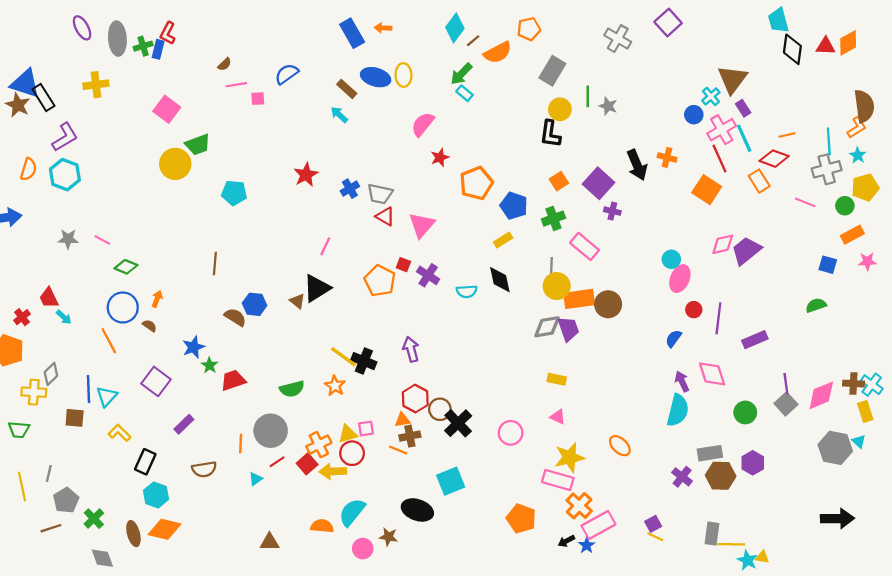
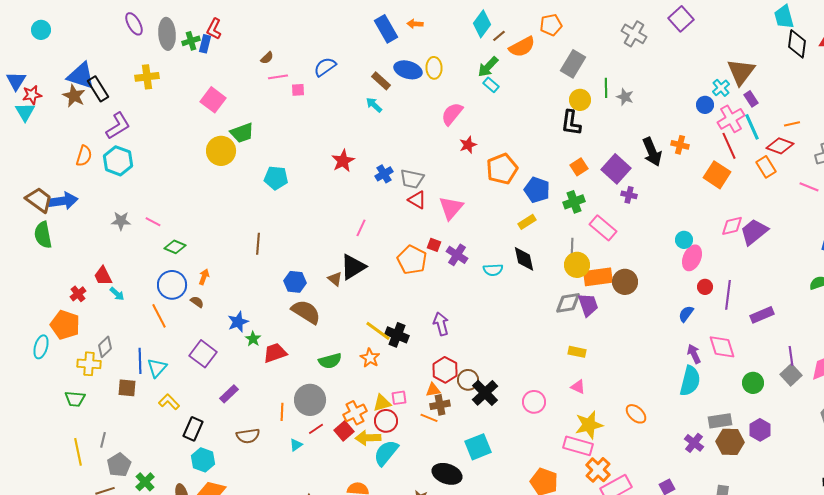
brown semicircle: (235, 317) -> (306, 312), moved, size x1.4
cyan semicircle: (352, 512) -> (386, 453), moved

